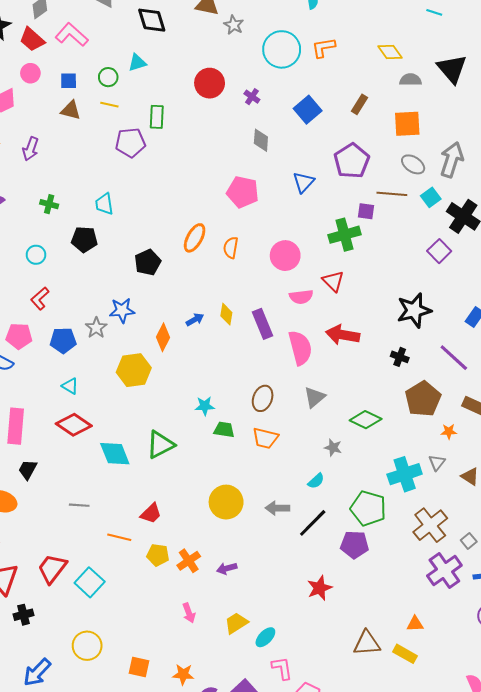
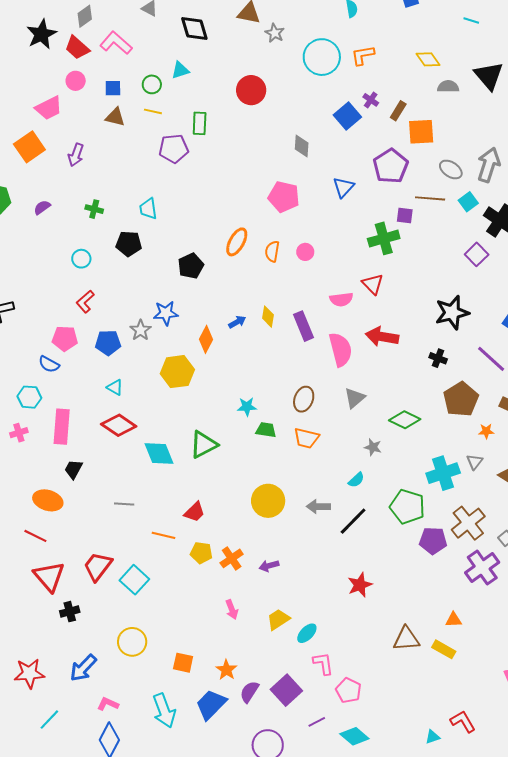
purple cross: (252, 97) -> (371, 100), moved
orange square: (407, 124) -> (421, 132), moved
pink circle: (285, 256) -> (305, 252), moved, size x0.6
purple pentagon: (354, 545) -> (433, 541), moved
orange star: (183, 674) -> (226, 670), turned 30

